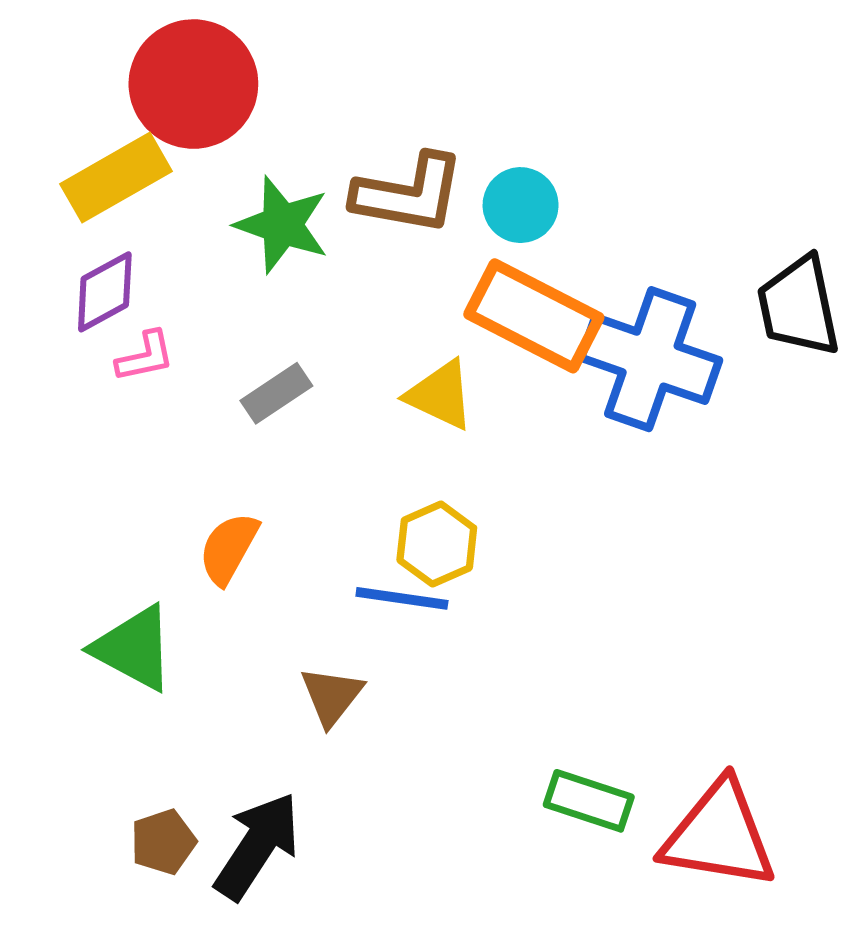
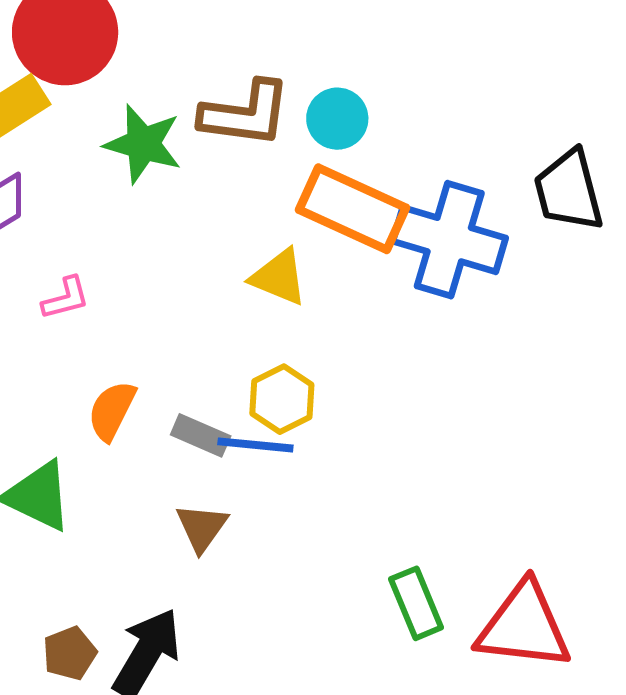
pink L-shape: (145, 357) -> (66, 298), moved
gray rectangle: (276, 393) -> (201, 435), moved, turned 60
green rectangle: (589, 801) -> (416, 603), turned 52

